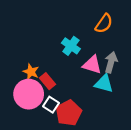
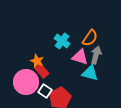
orange semicircle: (104, 24) -> (90, 38), moved
orange star: (31, 72) -> (37, 61), moved

